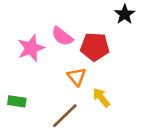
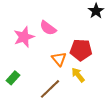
red pentagon: (95, 47) -> (81, 50), moved
green rectangle: (17, 101) -> (13, 78), turned -56

